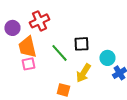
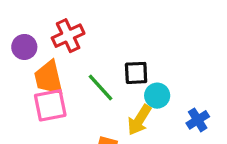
cyan circle: (107, 58) -> (157, 96), moved
pink square: (28, 64) -> (50, 105), size x1.5

